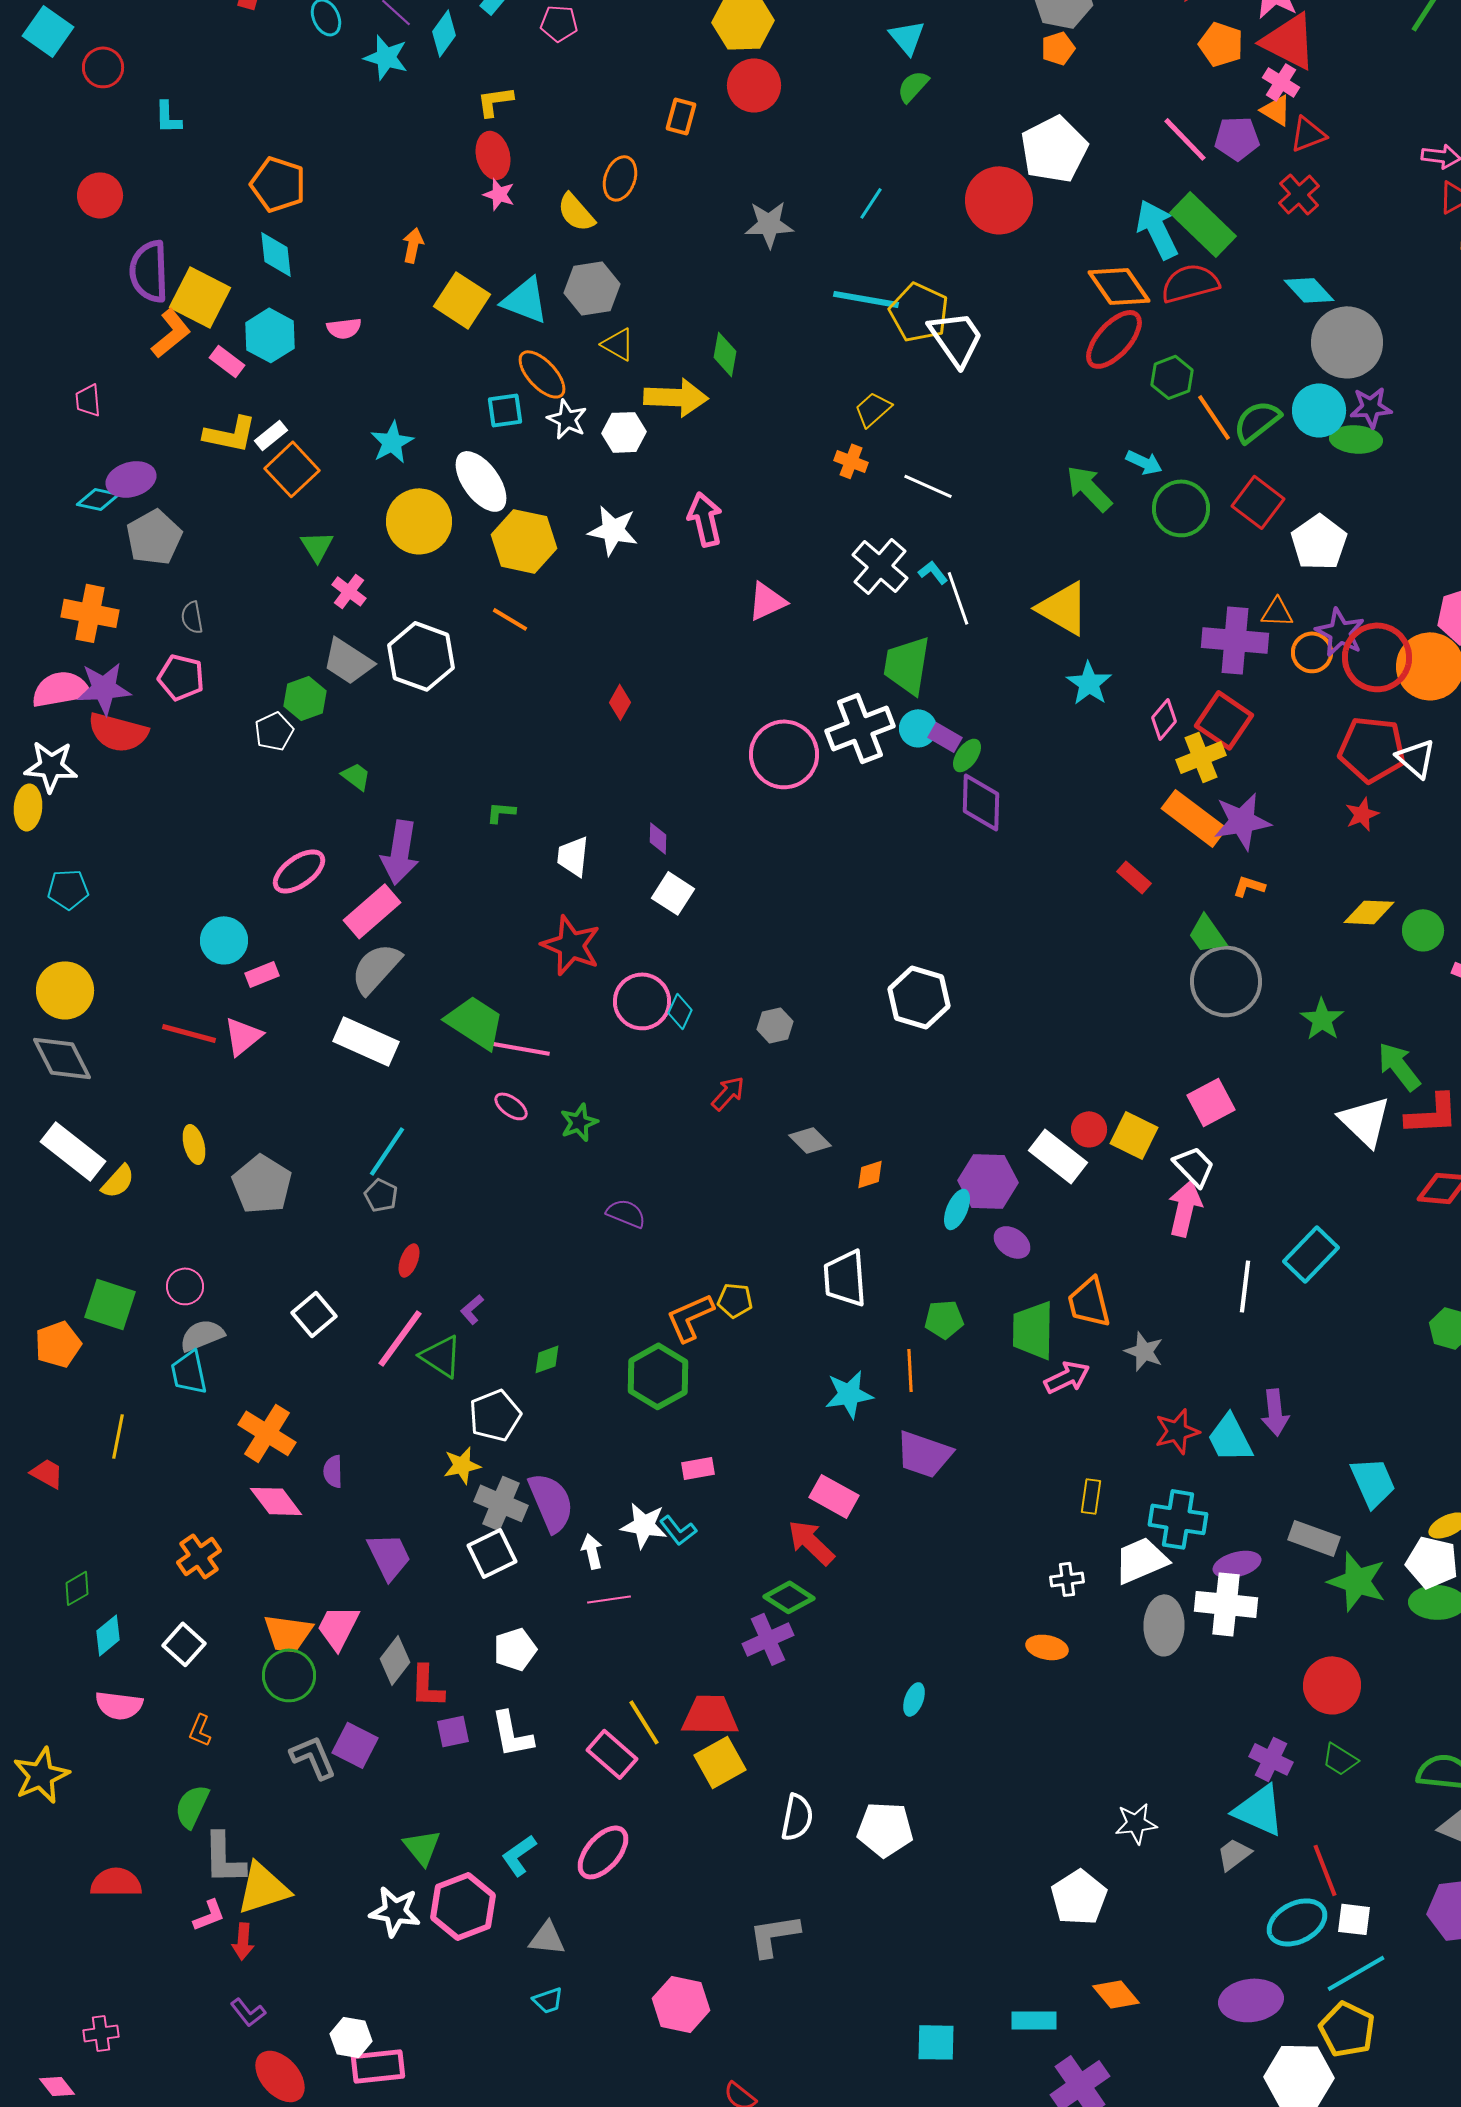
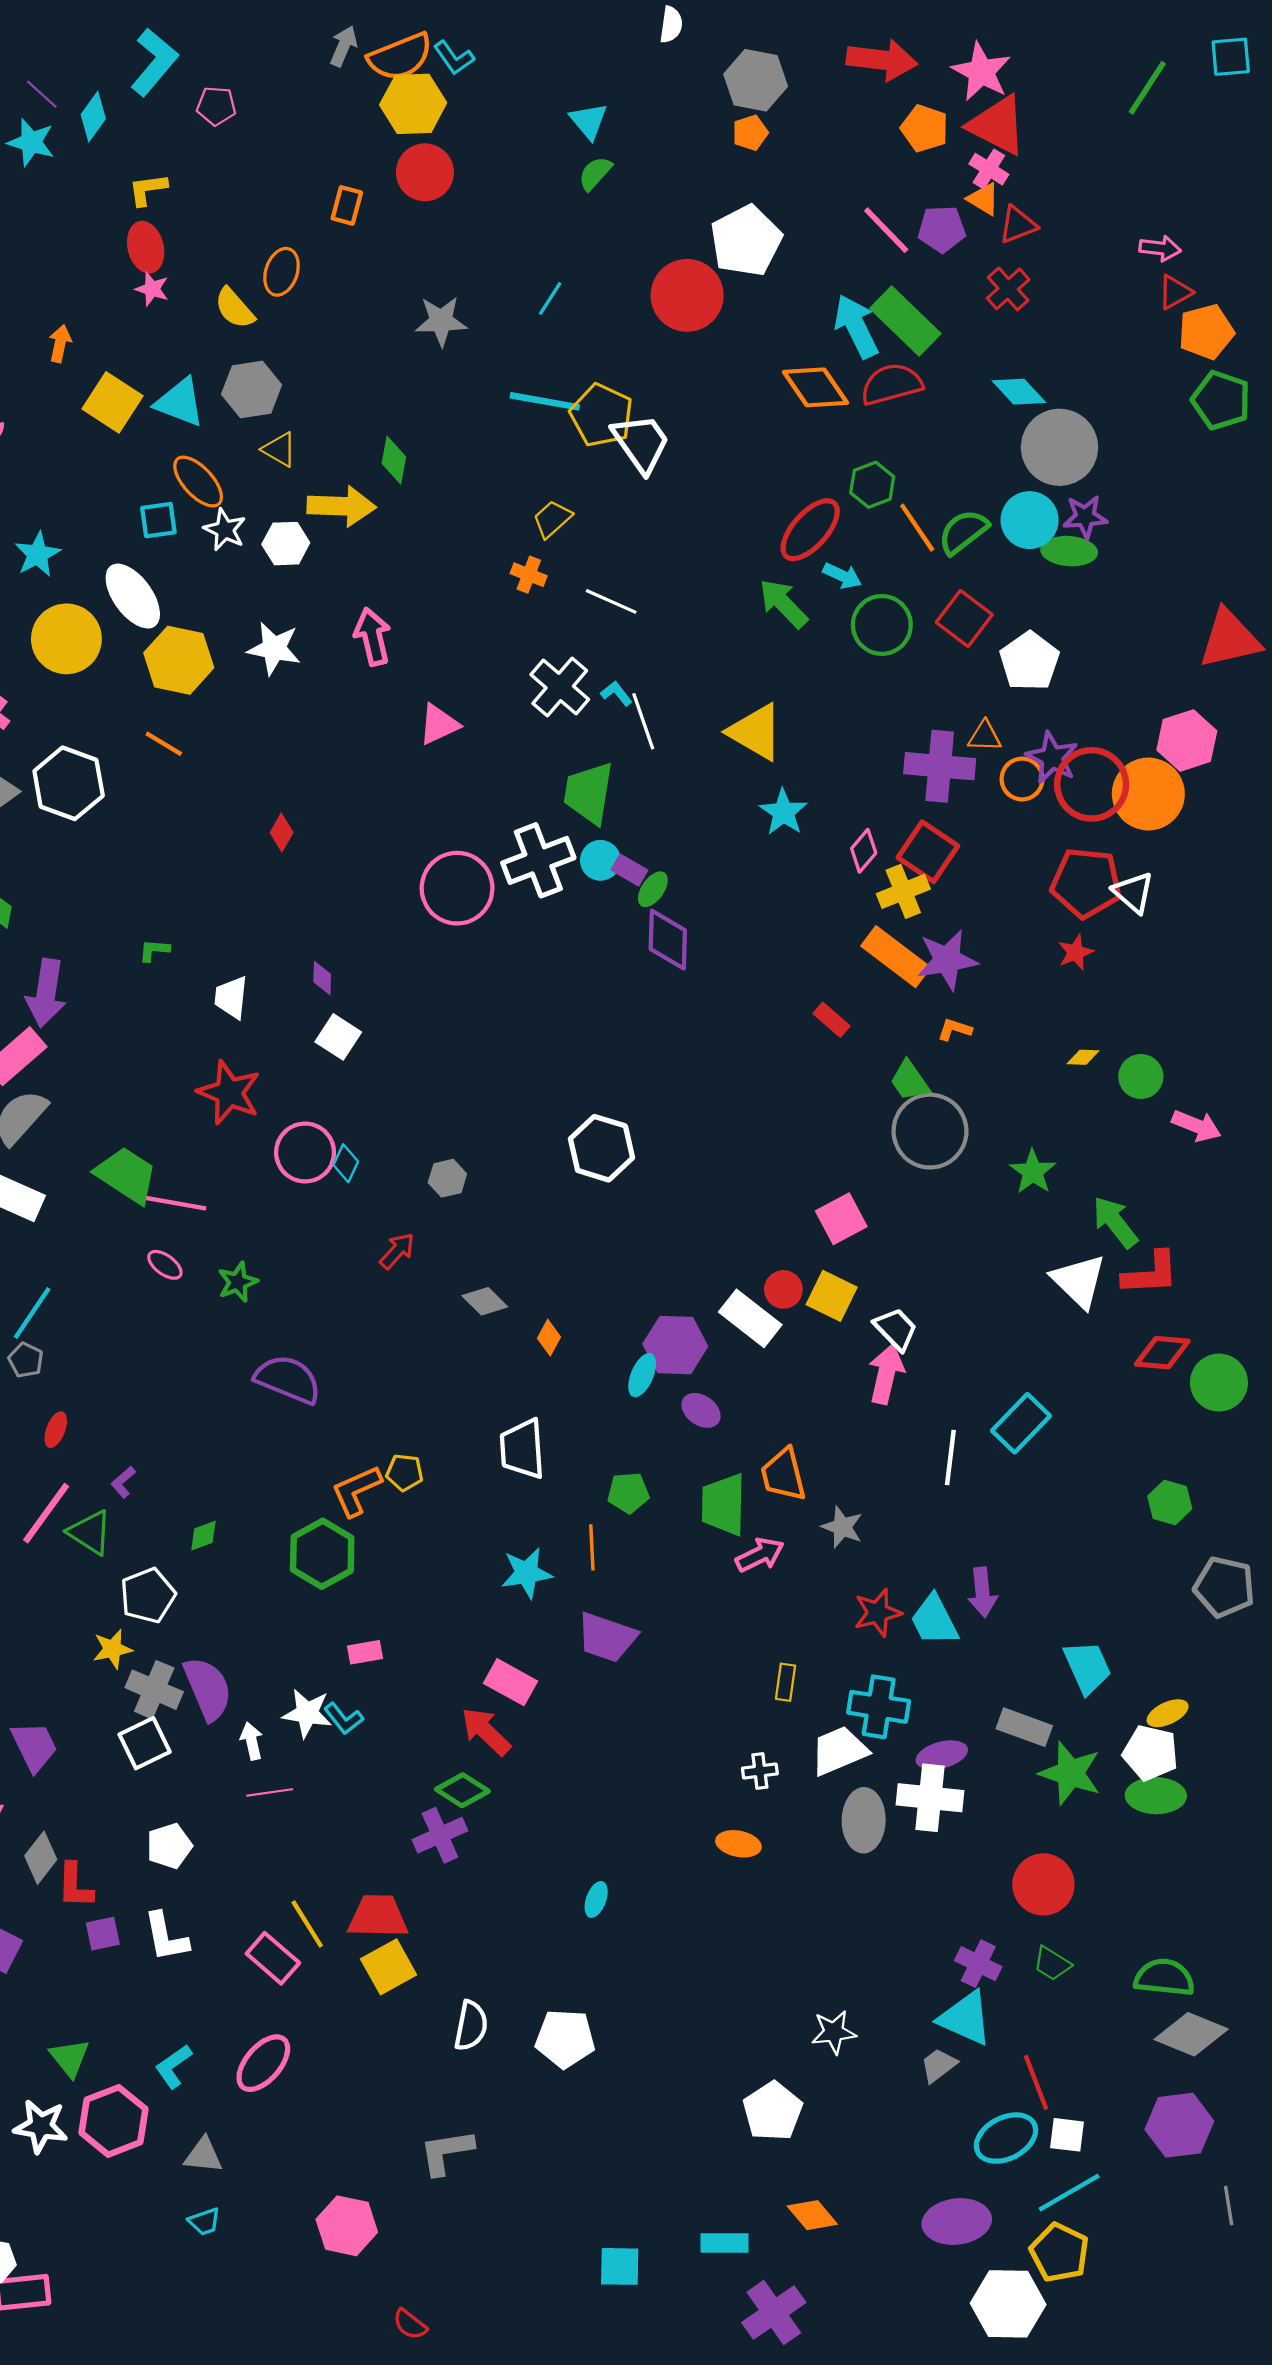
red ellipse: (1114, 339) -> (810, 530), moved
yellow diamond: (1369, 912) -> (1083, 1057), size x0.6
pink square: (1211, 1102) -> (841, 1219), moved
orange diamond: (870, 1174) -> (549, 1338), turned -44
purple semicircle: (626, 1213) -> (288, 1379), size x1.6

